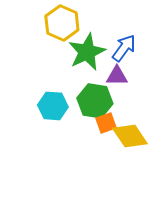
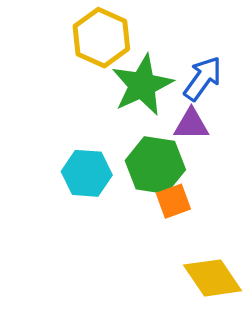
yellow diamond: (130, 136) -> (213, 278), moved

